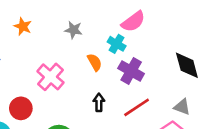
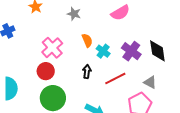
cyan cross: (117, 44) -> (103, 51), moved
purple cross: (131, 71) -> (131, 51), moved
red circle: (21, 108) -> (46, 71), moved

